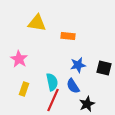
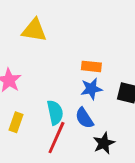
orange rectangle: (68, 36) -> (91, 66), moved

